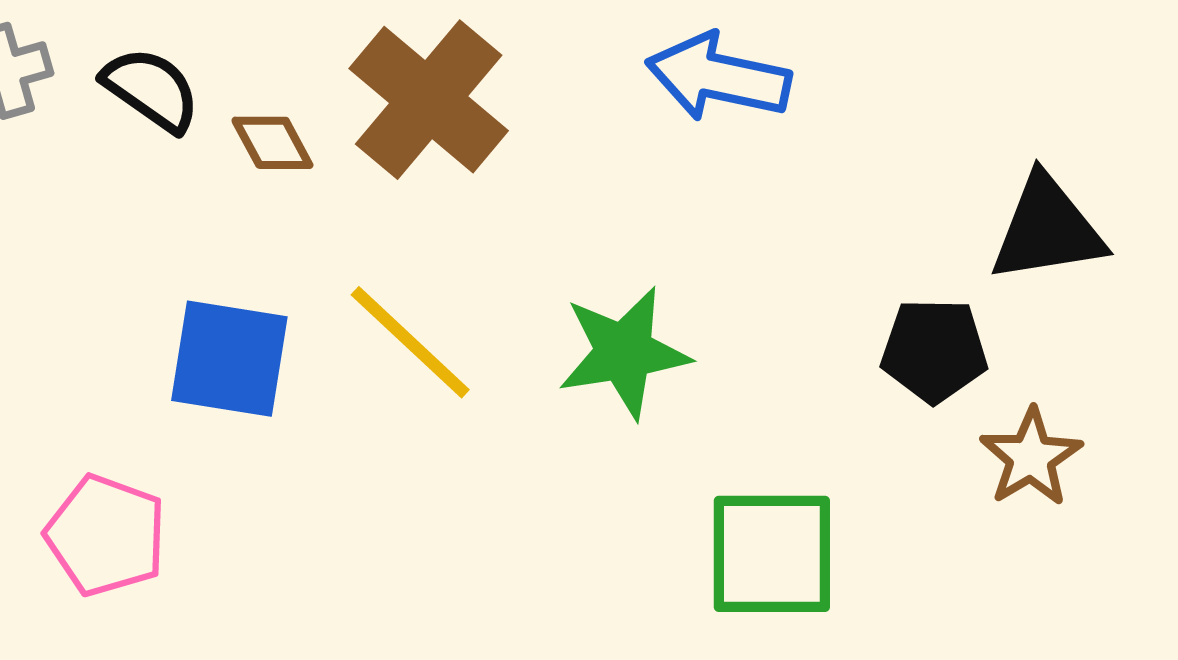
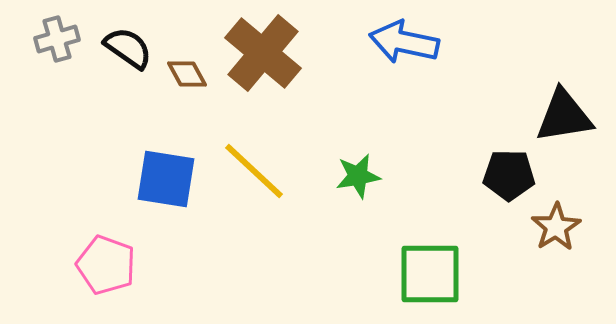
green star: (624, 352) -> (358, 176), size x0.7

